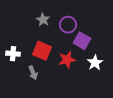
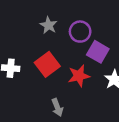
red square: (42, 51) -> (47, 64), turned 30
gray arrow: (33, 73) -> (57, 107), moved

